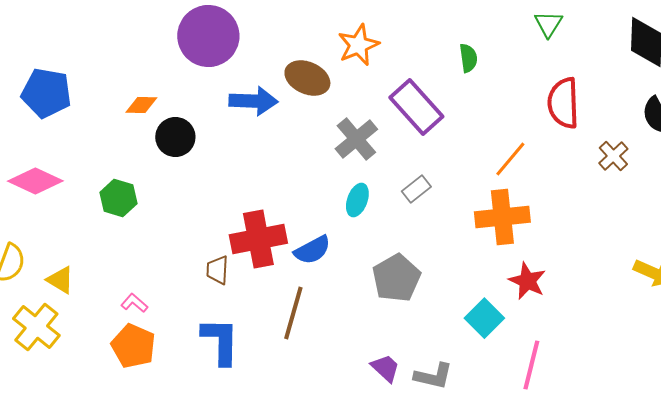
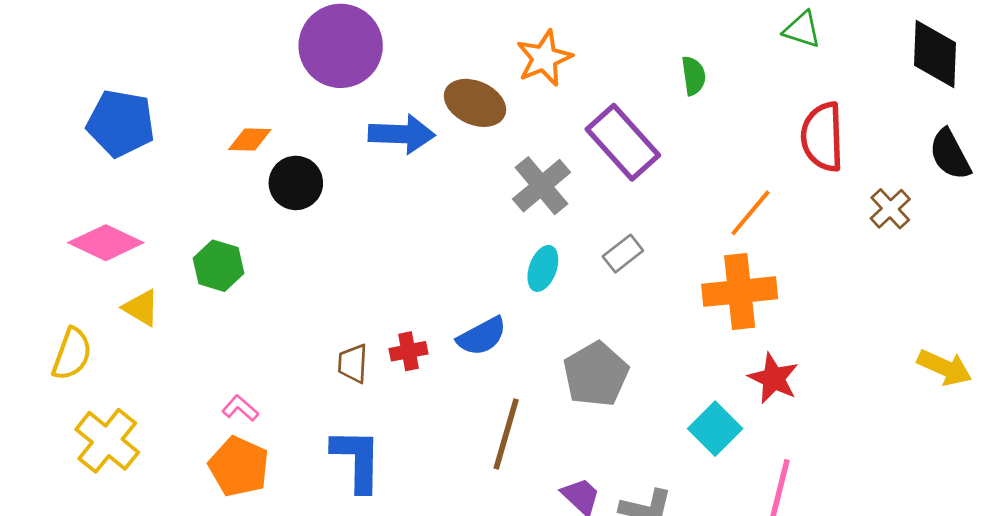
green triangle: (548, 24) -> (802, 30), turned -44
red cross: (258, 239) -> (408, 351), moved, size x0.5
yellow triangle: (60, 280) -> (141, 308), moved
brown line: (293, 313) -> (506, 434), moved

